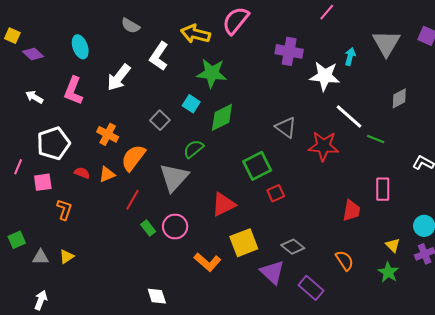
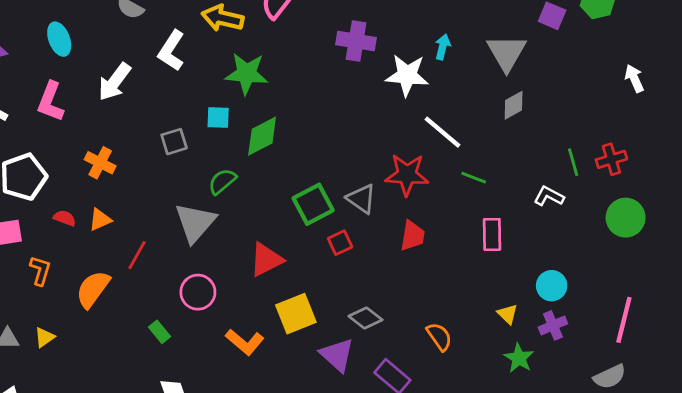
gray triangle: (386, 43) -> (507, 53), moved
cyan square: (191, 104) -> (218, 117), turned -30
gray square: (160, 120) -> (174, 142), turned 30
gray triangle: (286, 127) -> (361, 199), moved
green line: (376, 139) -> (474, 178), moved
orange semicircle: (133, 158) -> (93, 289), moved
red trapezoid: (351, 211) -> (412, 236), moved
green rectangle: (148, 228) -> (160, 332), moved
green star: (388, 272) -> (519, 358), moved

